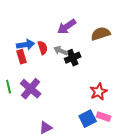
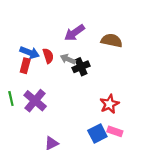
brown semicircle: (101, 34) -> (112, 40), turned 30
blue arrow: (26, 45) -> (30, 53), turned 30
red rectangle: (22, 57) -> (25, 66), turned 32

